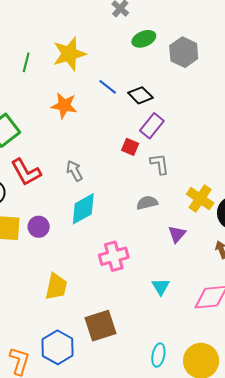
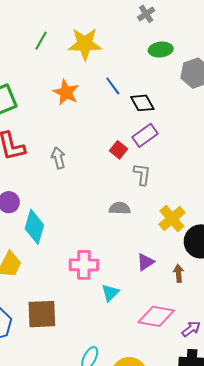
cyan diamond: (83, 209) -> (34, 227), moved, turned -60
purple triangle: (177, 234) -> (145, 262), moved
pink cross: (114, 256) -> (84, 265), moved

